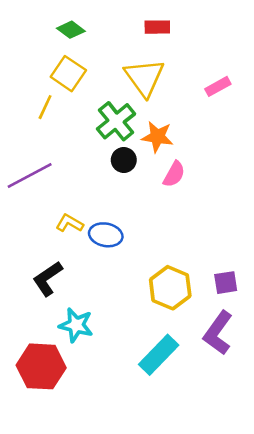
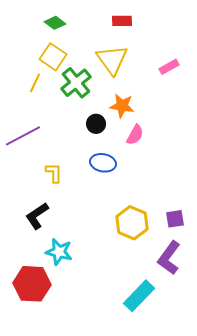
green cross: (116, 121) -> (76, 83), moved
yellow L-shape: (70, 223) -> (54, 173), turned 60
blue ellipse: (106, 235) -> (103, 163), moved
cyan rectangle: (159, 355) -> (139, 296), moved

